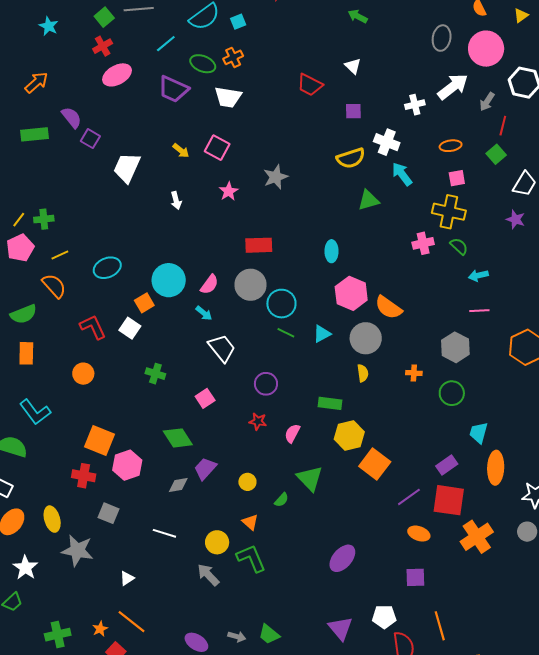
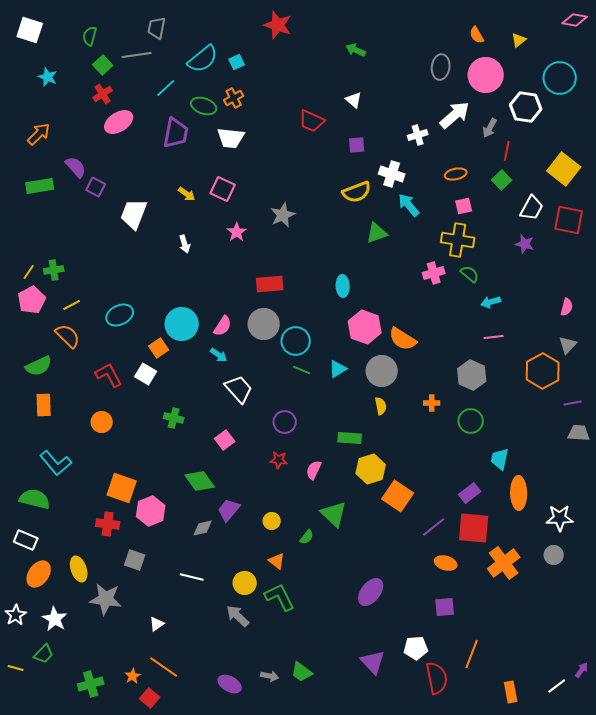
purple trapezoid: (173, 89) -> (176, 133), turned -100
orange line: (440, 626) -> (472, 654), turned 40

